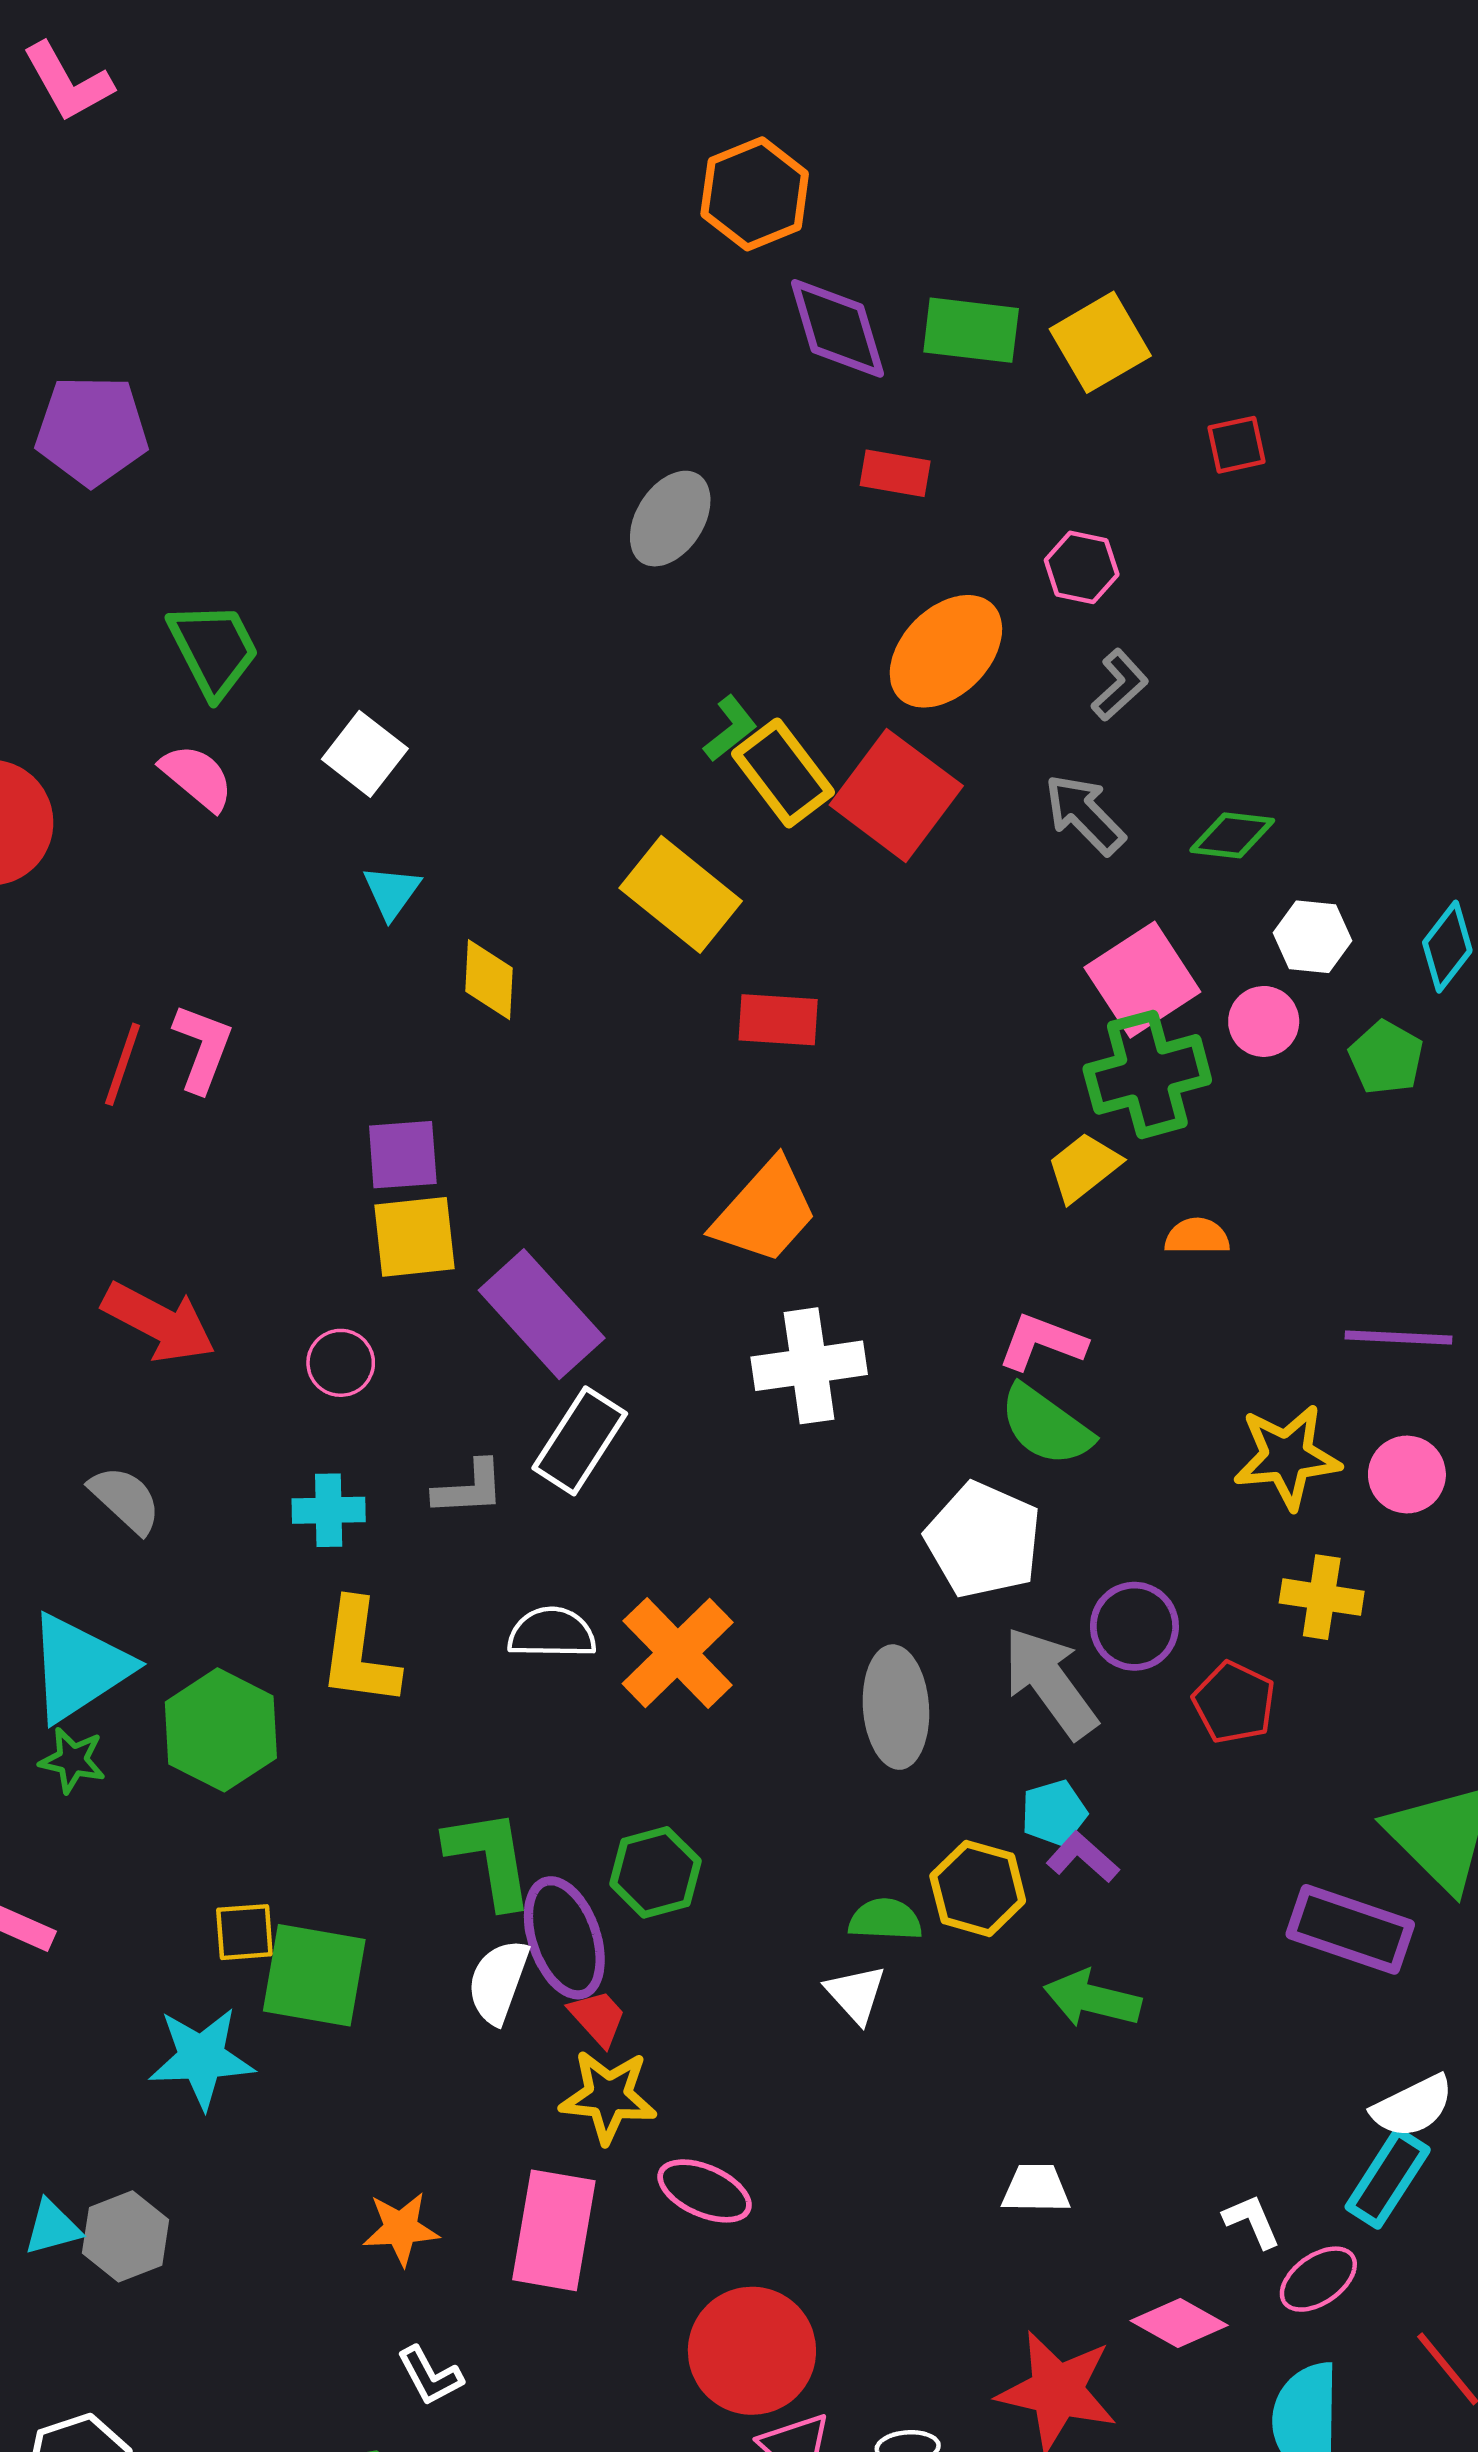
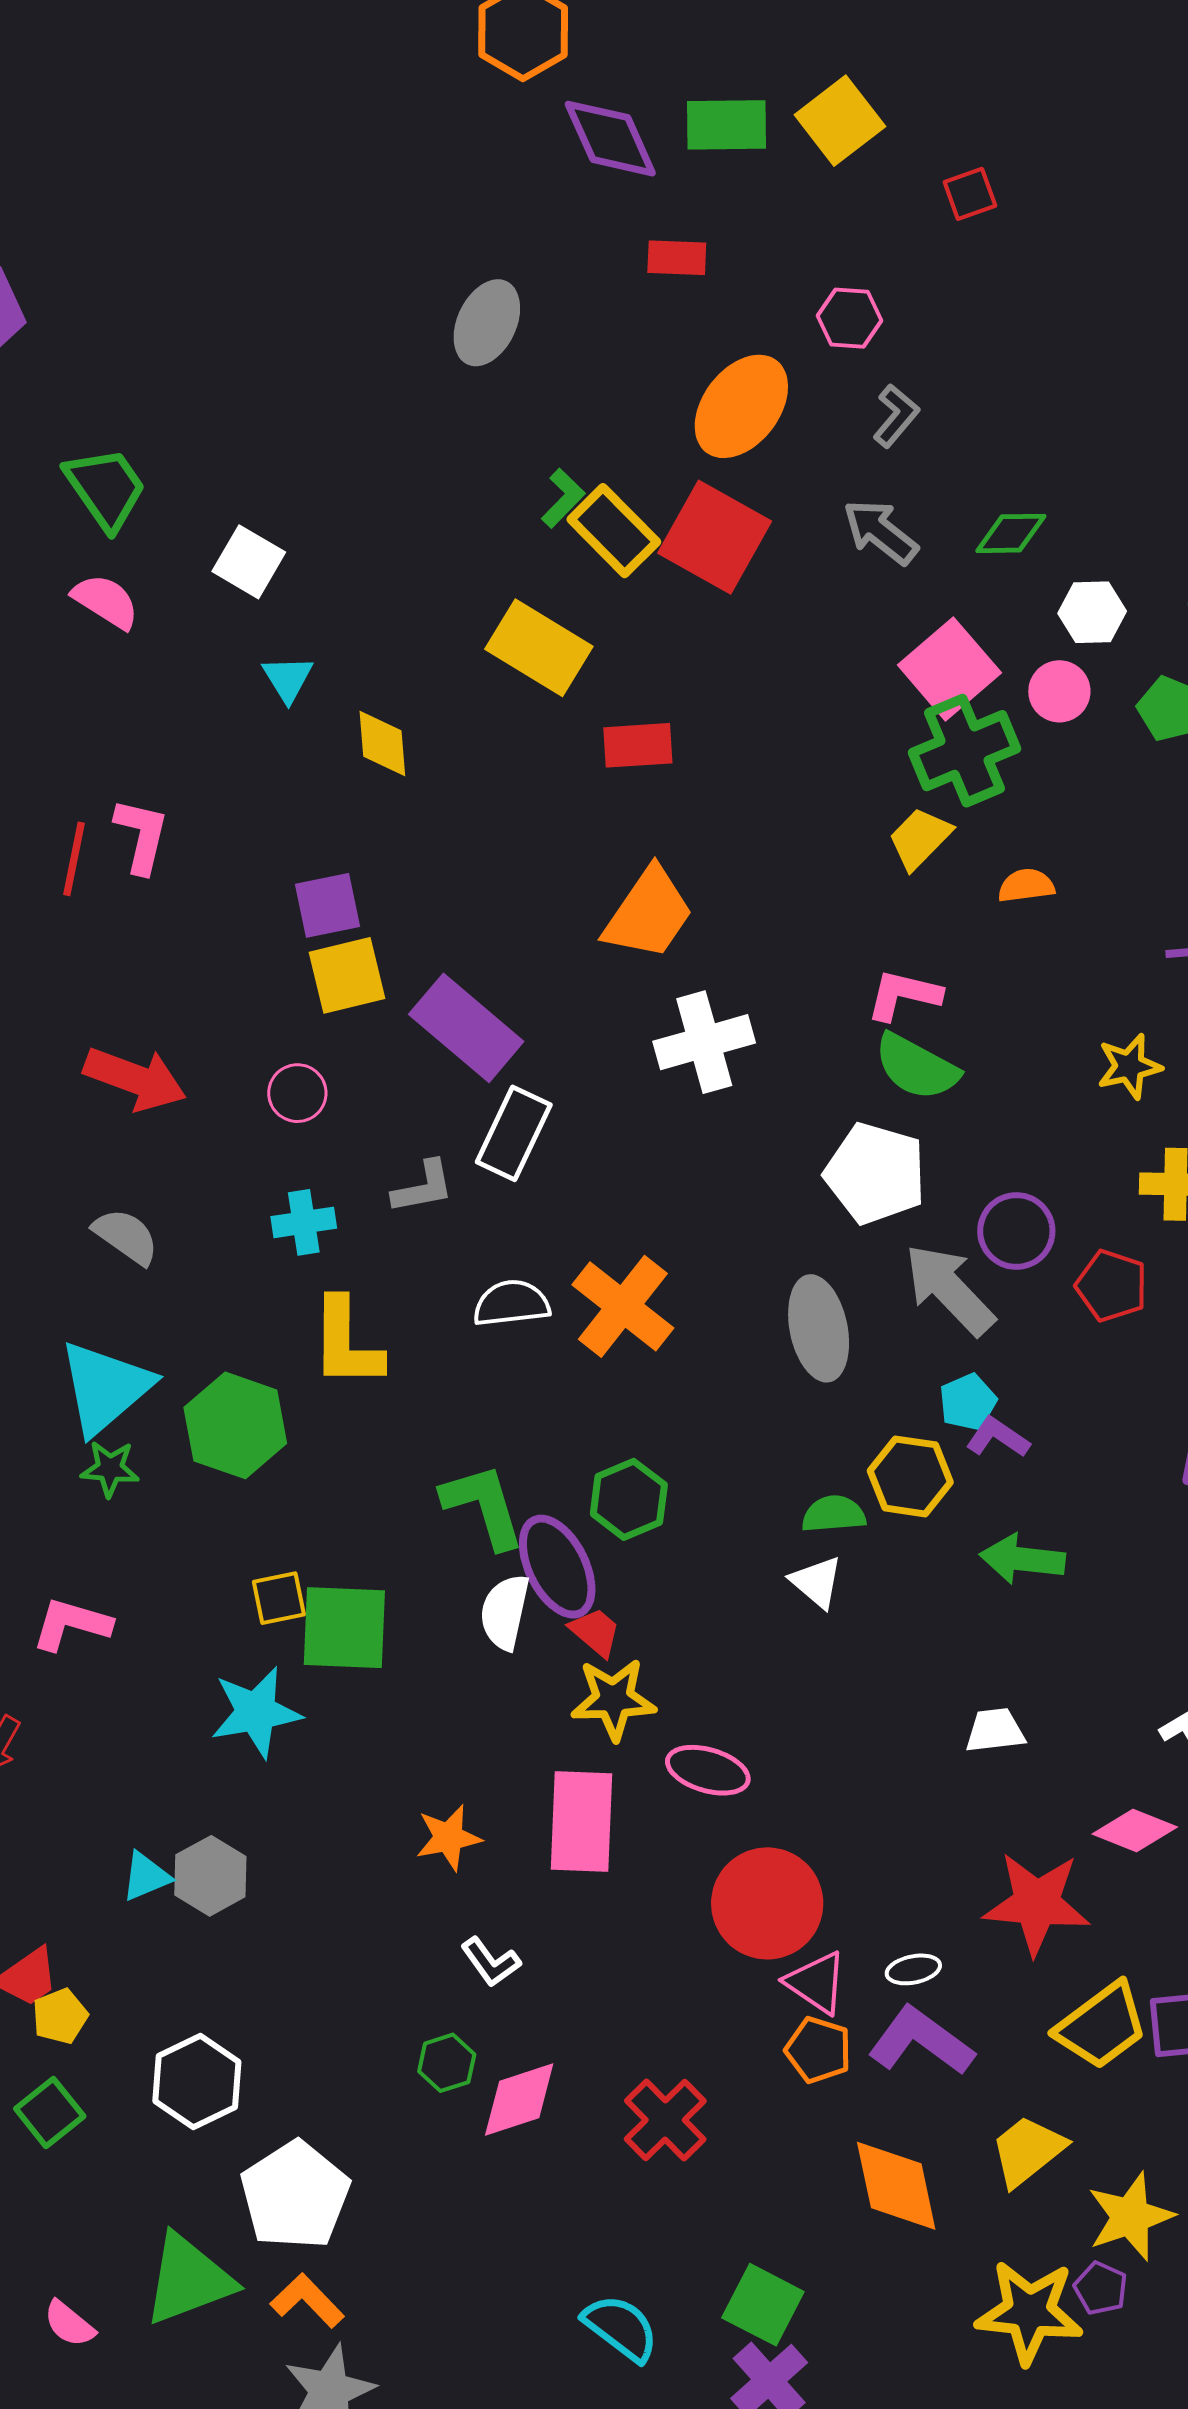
yellow star: (1287, 1457) -> (1129, 1066), size x0.7

